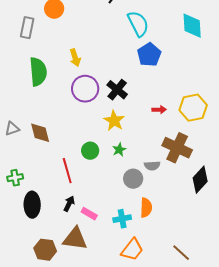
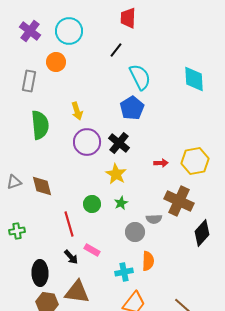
blue pentagon: (149, 55) -> (132, 108), moved
black arrow: (69, 204) -> (71, 257), turned 112
black ellipse: (32, 205) -> (40, 273), moved
pink rectangle: (89, 214) -> (92, 250), moved

